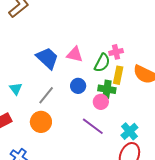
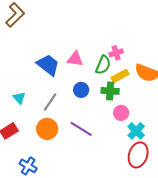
yellow rectangle: (118, 75) -> (120, 76), turned 54
pink circle: (101, 102) -> (121, 113), moved
purple line: (93, 126) -> (81, 129), moved

